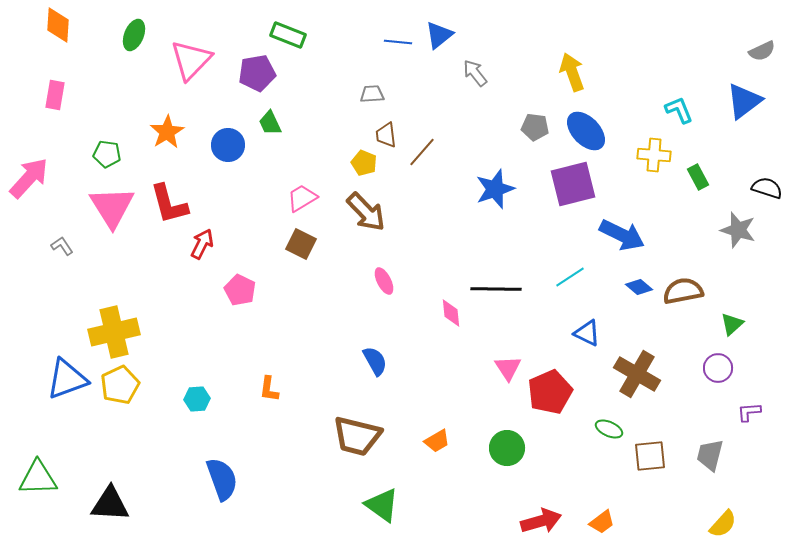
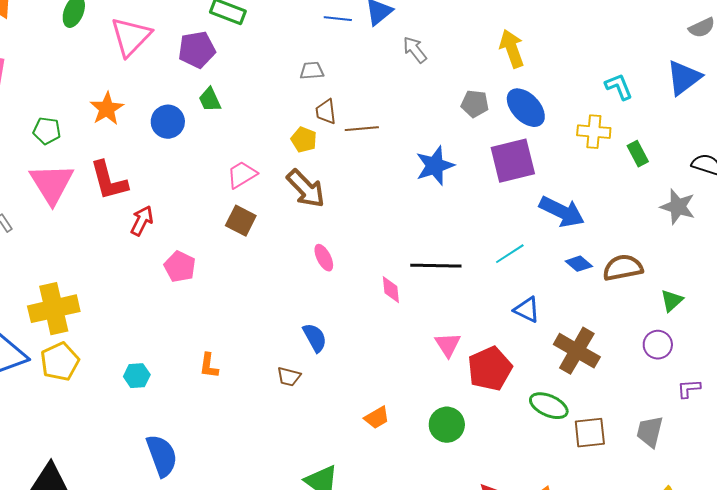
brown line: (422, 152) -> (362, 129), turned 44
green ellipse: (609, 429) -> (549, 406), size x1.4
brown trapezoid: (357, 436) -> (289, 377), moved, size x0.5

